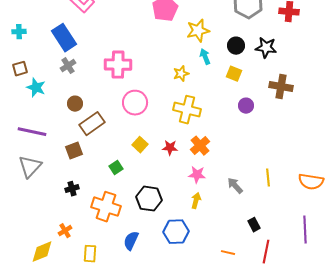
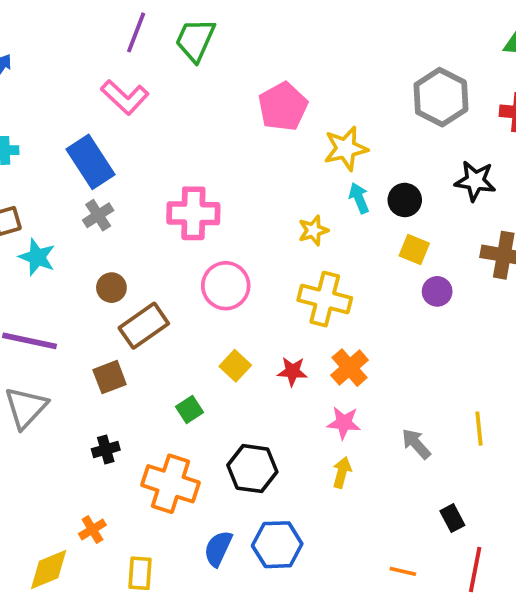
black circle: (236, 46) -> (405, 200), moved
yellow square: (234, 74) -> (414, 249), moved
blue hexagon: (176, 232) -> (277, 545), moved

